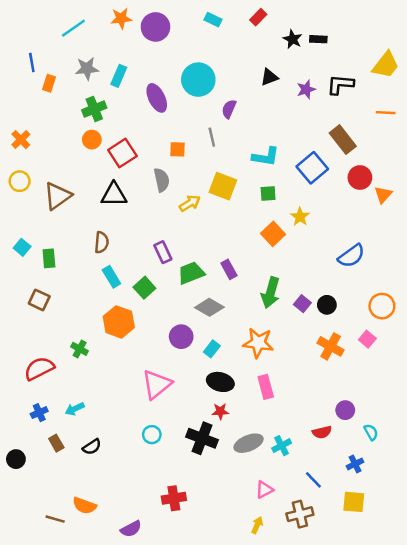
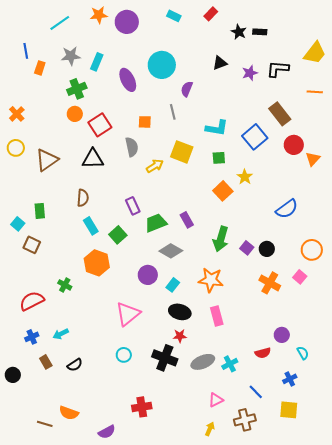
cyan square: (22, 247) -> (18, 224), moved

